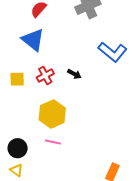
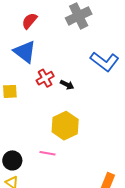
red cross: (45, 76) -> (45, 78), moved
yellow hexagon: (52, 114) -> (65, 126), moved

